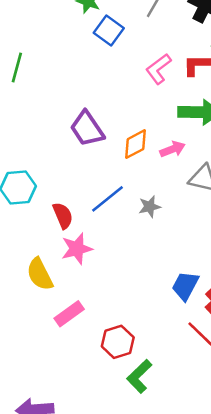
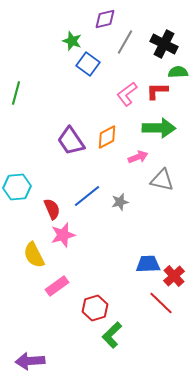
orange diamond: (136, 144) -> (107, 137), moved
blue trapezoid: (185, 286) -> (148, 264), turned 60

